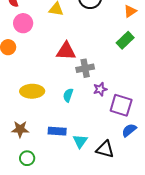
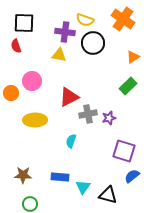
pink circle: (23, 23) -> (32, 81), moved
red triangle: (66, 51) -> (69, 97), turned -30
purple star: (100, 89) -> (109, 118), moved
yellow ellipse: (32, 91) -> (35, 120), moved

